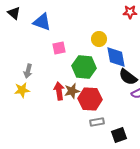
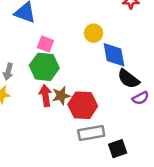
pink square: (59, 48) -> (45, 44), turned 32
green hexagon: (84, 67) -> (44, 67), moved
gray rectangle: (97, 122) -> (91, 133), size x1.5

